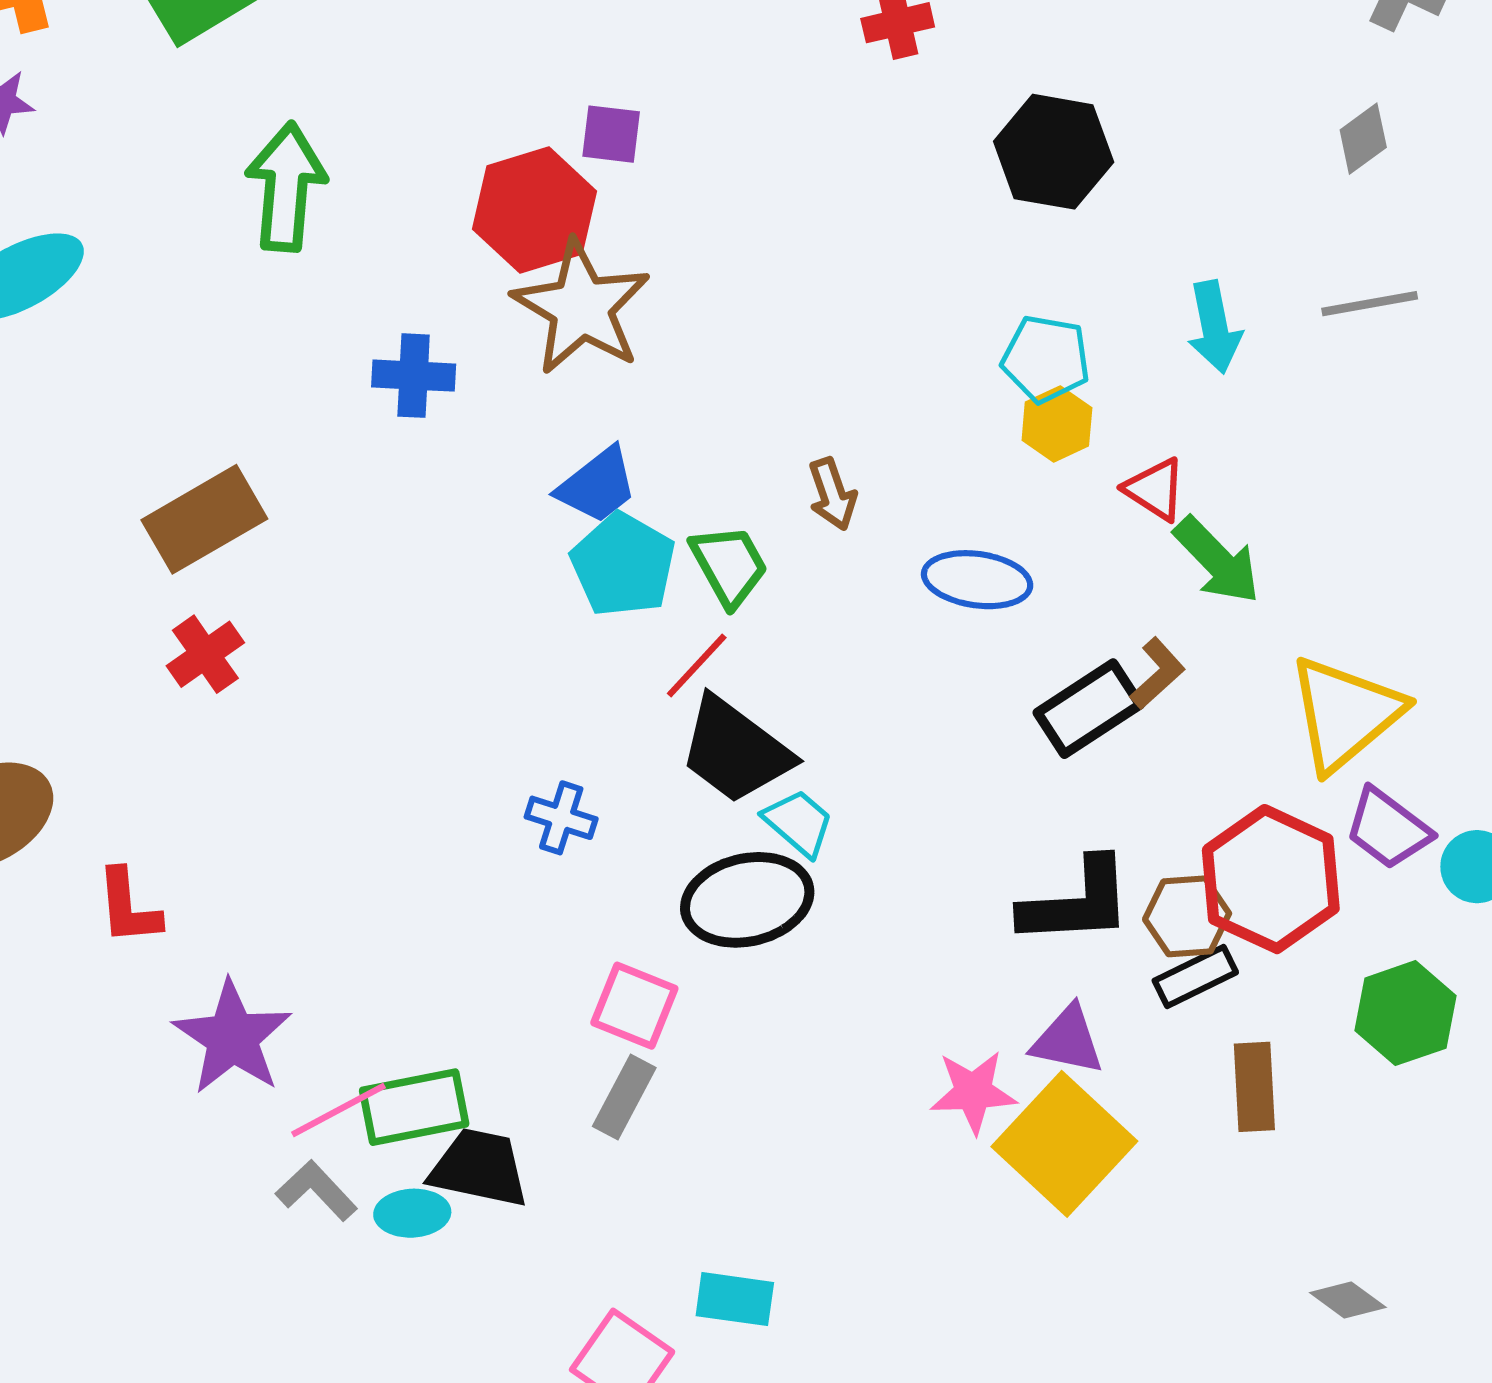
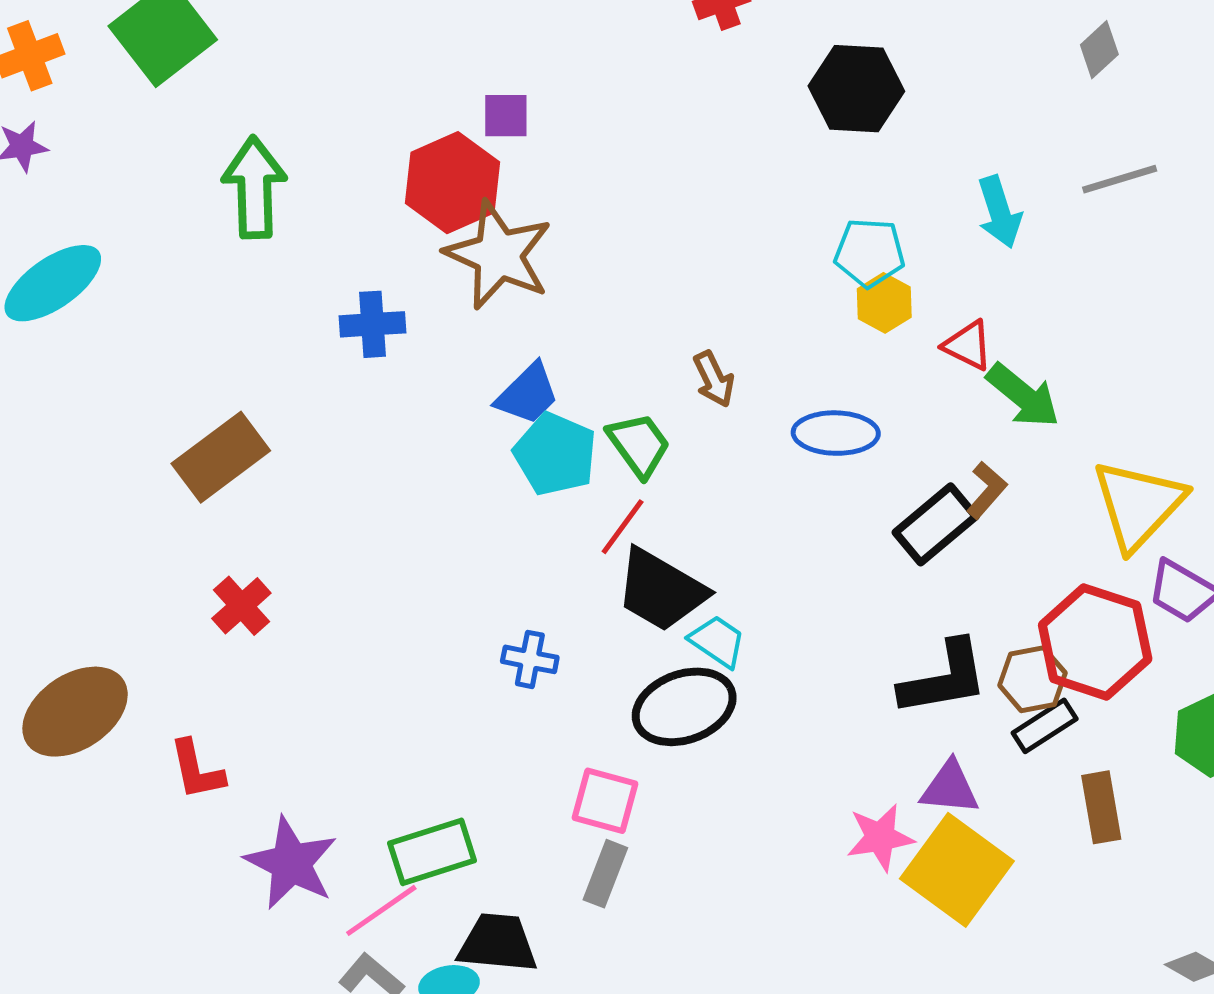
red cross: (205, 654) -> (241, 606), moved
green rectangle: (414, 1107) -> (432, 852), moved

